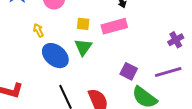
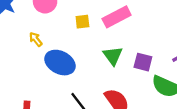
green triangle: (83, 47) -> (113, 56), moved

